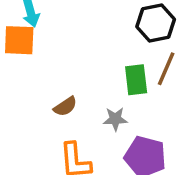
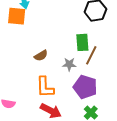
brown line: (166, 69) -> (91, 55), moved

